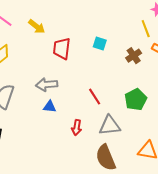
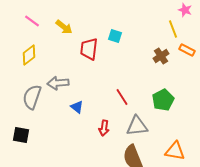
cyan square: (100, 44) -> (115, 36), moved
gray arrow: (47, 85) -> (58, 83), moved
blue triangle: (50, 107) -> (77, 107), turned 32

